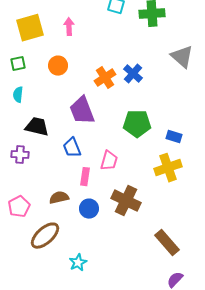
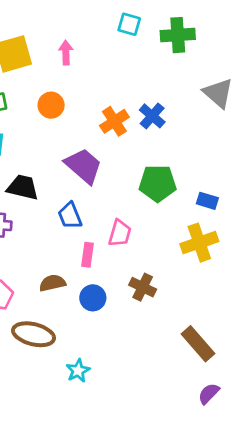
purple trapezoid: (82, 111) -> (83, 166), turned 152
brown cross: (126, 201) -> (143, 287), size x0.7
brown ellipse: (45, 236) -> (34, 334), turned 56

